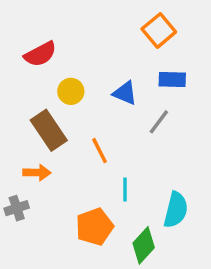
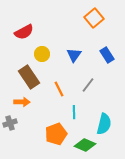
blue rectangle: (172, 80) -> (107, 55), moved, turned 56
blue triangle: (125, 93) -> (74, 55), turned 42
gray line: (159, 122) -> (88, 85), moved
green diamond: (144, 245) -> (85, 145), turned 70

